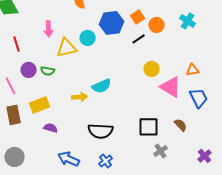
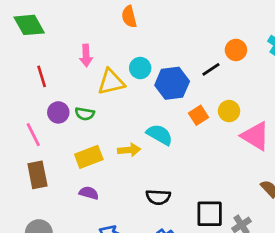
orange square: (138, 17) -> (198, 115), moved
blue hexagon: (112, 23) -> (172, 83), moved
cyan semicircle: (102, 86) -> (160, 135), turned -126
yellow rectangle: (40, 105) -> (89, 157), moved
black square: (149, 127) -> (210, 214), moved
black semicircle: (101, 131) -> (158, 197), size x0.7

